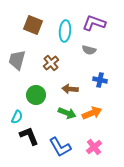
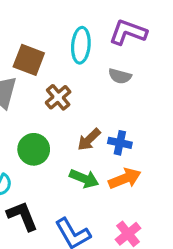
brown square: (33, 25) -> (29, 60), moved
blue cross: (100, 80) -> (120, 143), moved
brown arrow: (70, 89) -> (89, 140), turned -49

